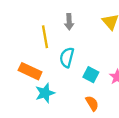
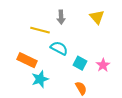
yellow line: (45, 37) -> (40, 30), turned -66
cyan semicircle: (67, 57) -> (59, 48), turned 102

